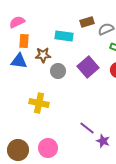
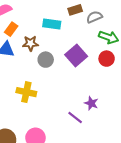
orange rectangle: (24, 41) -> (11, 29), turned 32
purple star: (103, 141) -> (91, 103), moved

